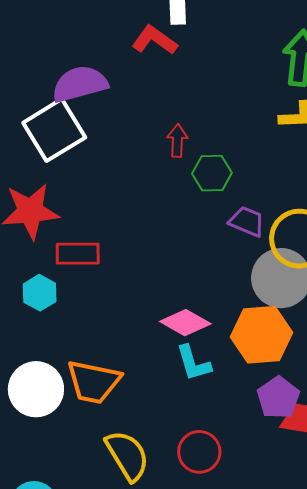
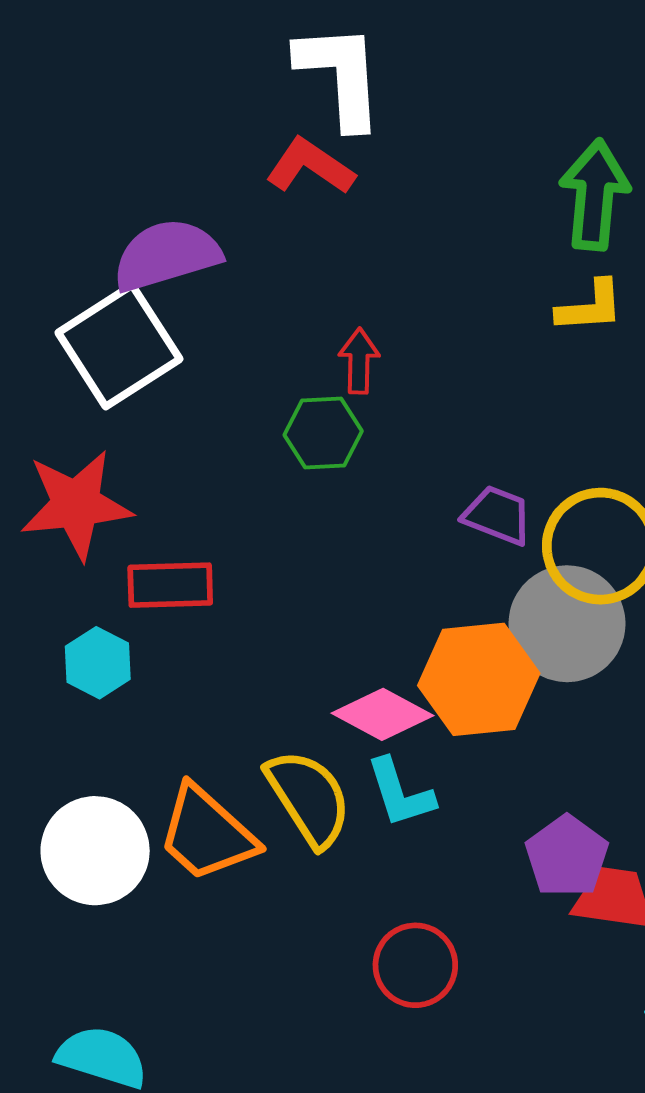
green hexagon: (212, 173) -> (323, 433), moved
orange hexagon: (261, 335) -> (479, 679), moved
orange trapezoid: (94, 382) -> (207, 834), turned 32
yellow semicircle: (127, 455) -> (309, 798), moved

